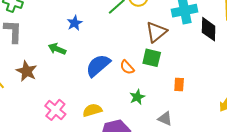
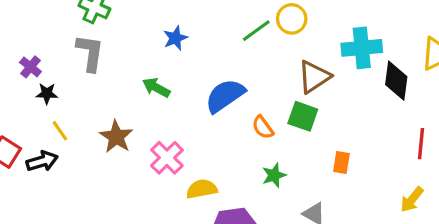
blue star: (75, 23) -> (175, 38), moved
blue semicircle: (98, 66) -> (225, 96), moved
brown star: (27, 71) -> (116, 137), moved
pink cross: (55, 110) -> (167, 158), moved

